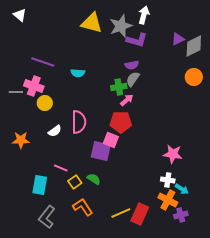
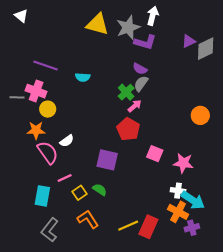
purple semicircle: (132, 65) -> (140, 69), turned 40
orange circle: (194, 77) -> (200, 115), moved
green cross: (119, 87) -> (126, 92), turned -35
pink semicircle: (79, 122) -> (48, 152), moved, turned -35
red pentagon: (121, 122) -> (128, 129), turned 30
white semicircle: (55, 131) -> (67, 141), moved
orange star: (21, 140) -> (36, 130), moved
pink square: (111, 140) -> (155, 154), moved
pink line: (61, 168) -> (65, 178), turned -48
cyan arrow: (182, 189) -> (193, 200), size x1.6

